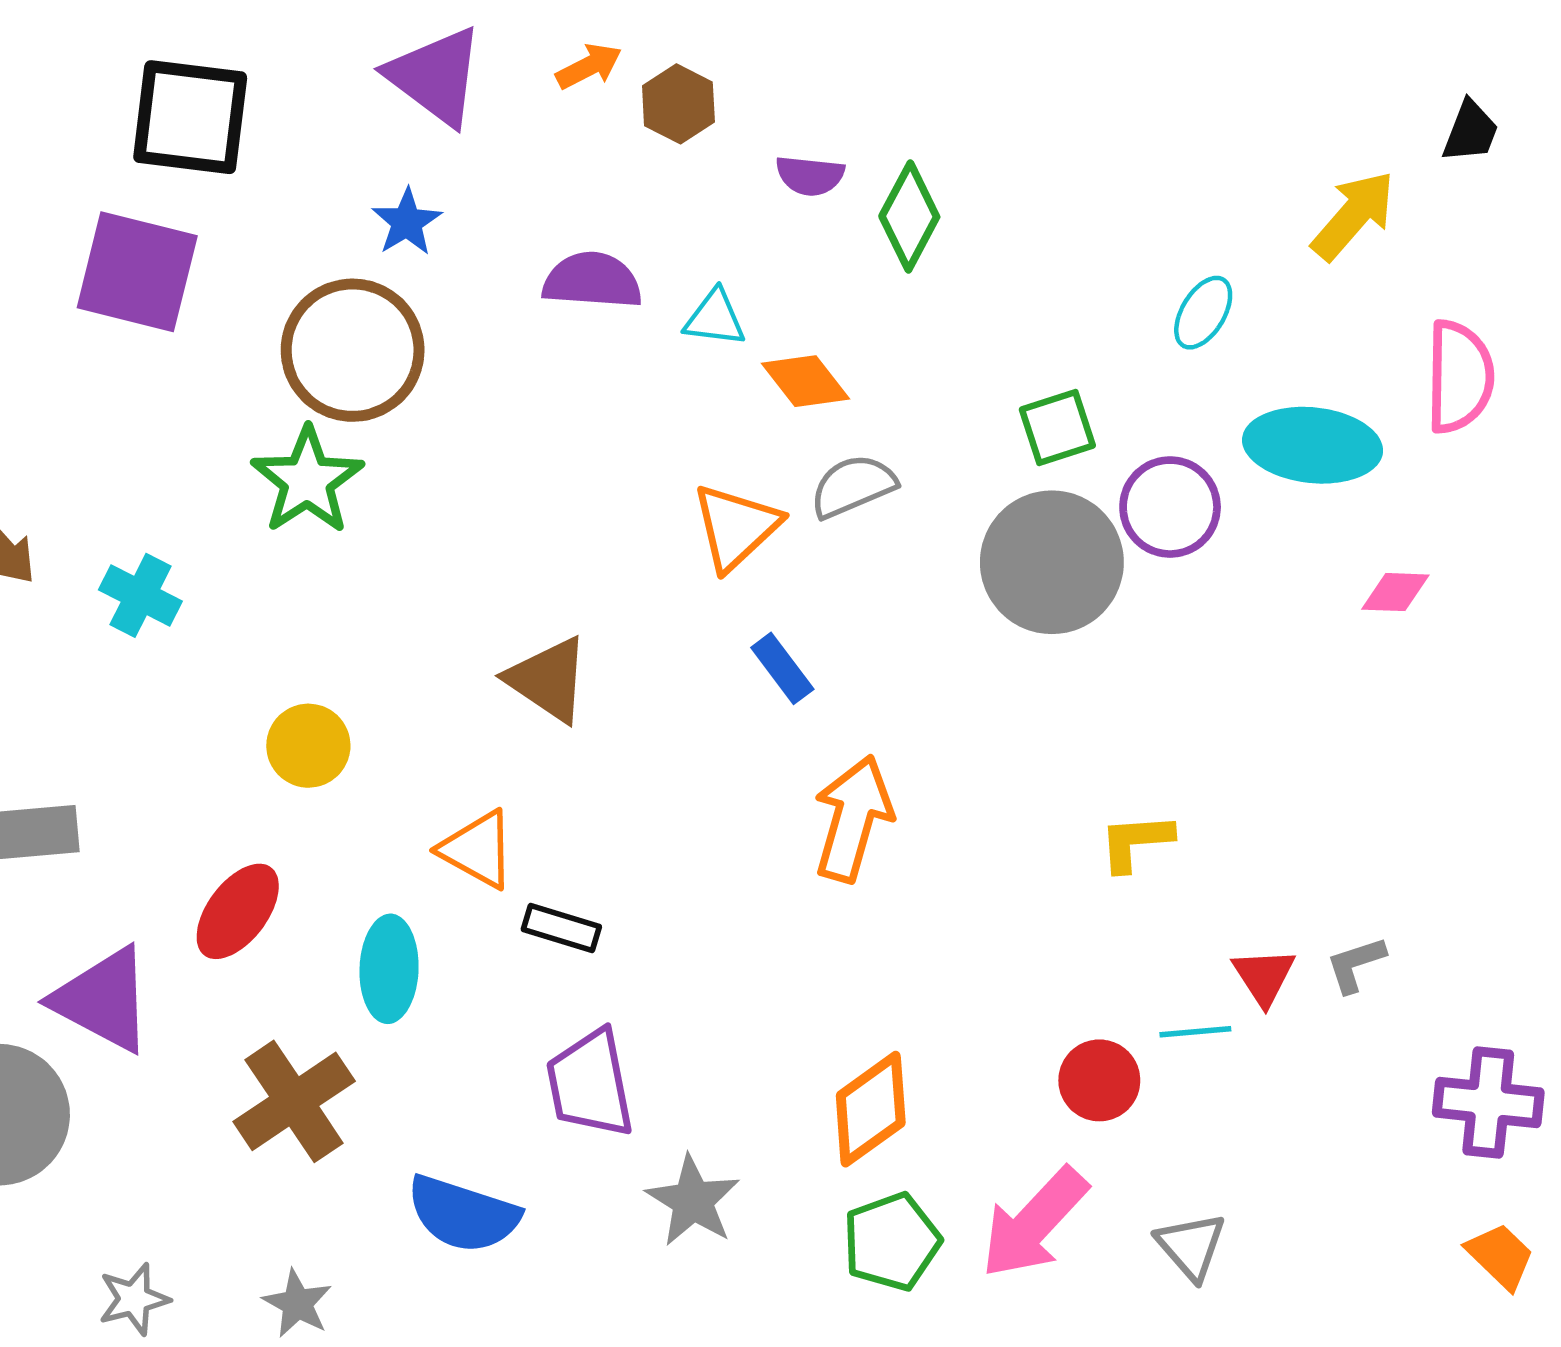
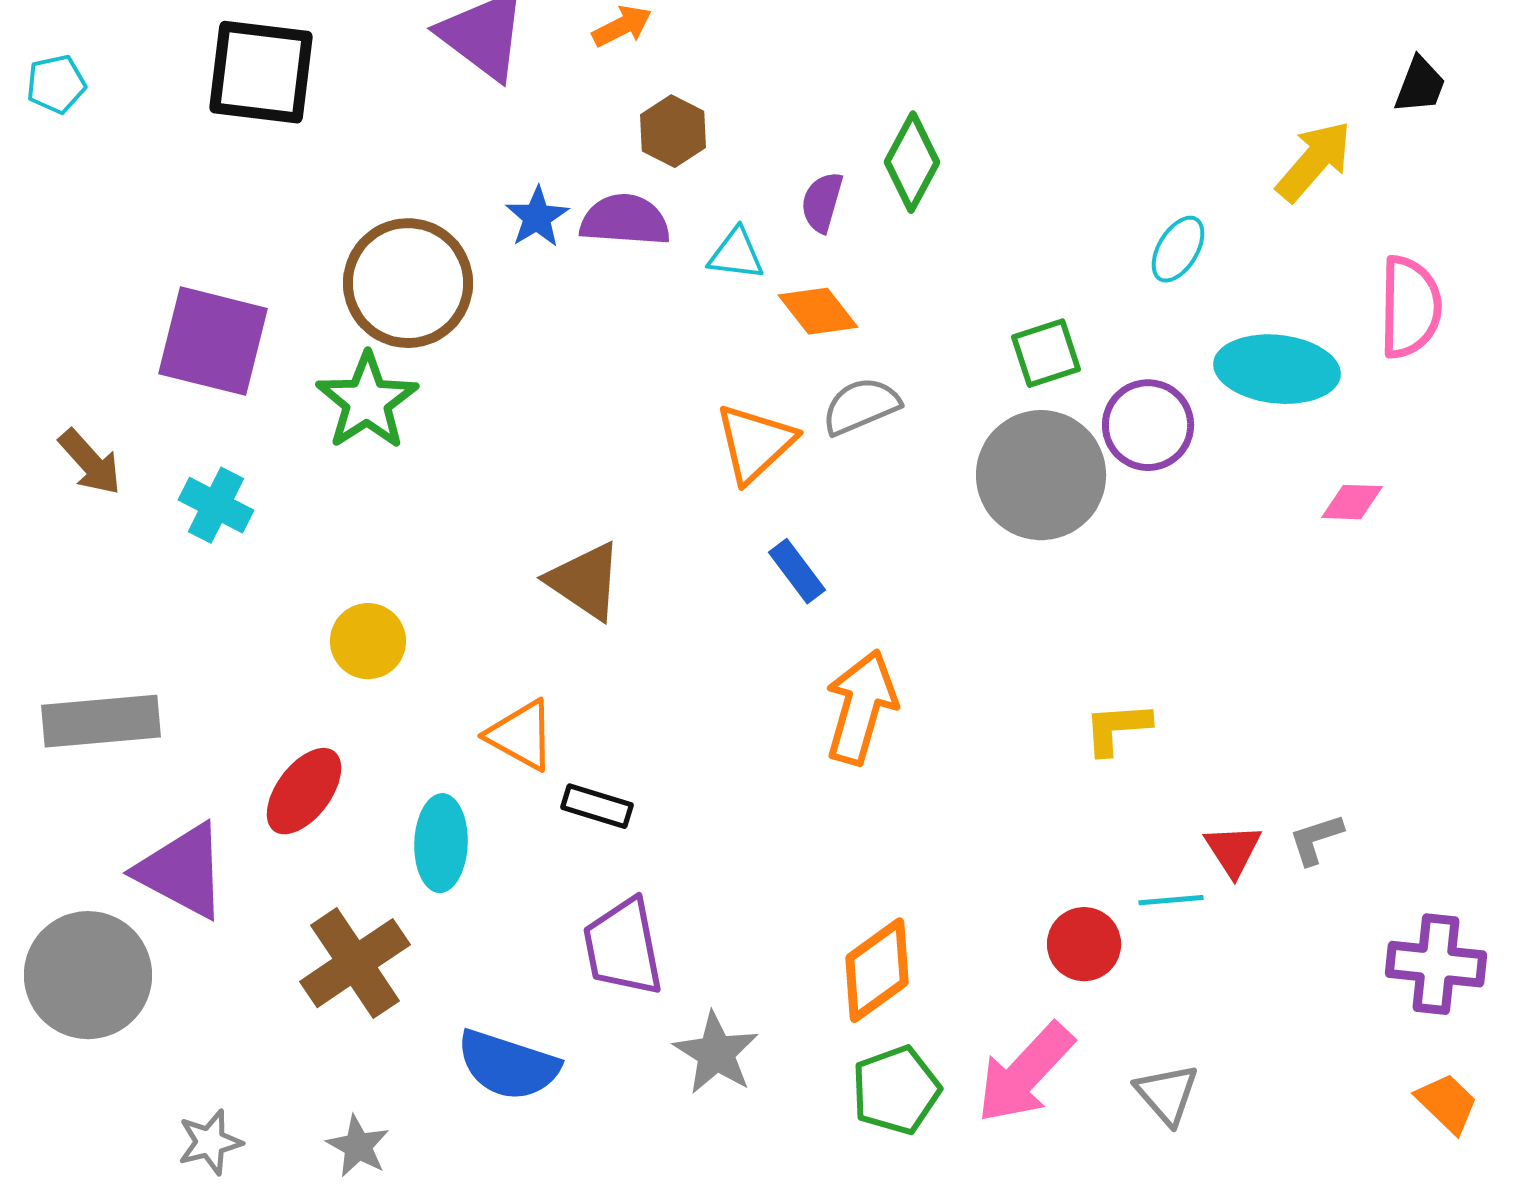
brown hexagon: (678, 104) -> (673, 131), moved
purple semicircle: (810, 176) -> (822, 202), moved, turned 100
blue star: (407, 222) -> (537, 217), moved
purple square: (137, 272) -> (213, 341), moved

